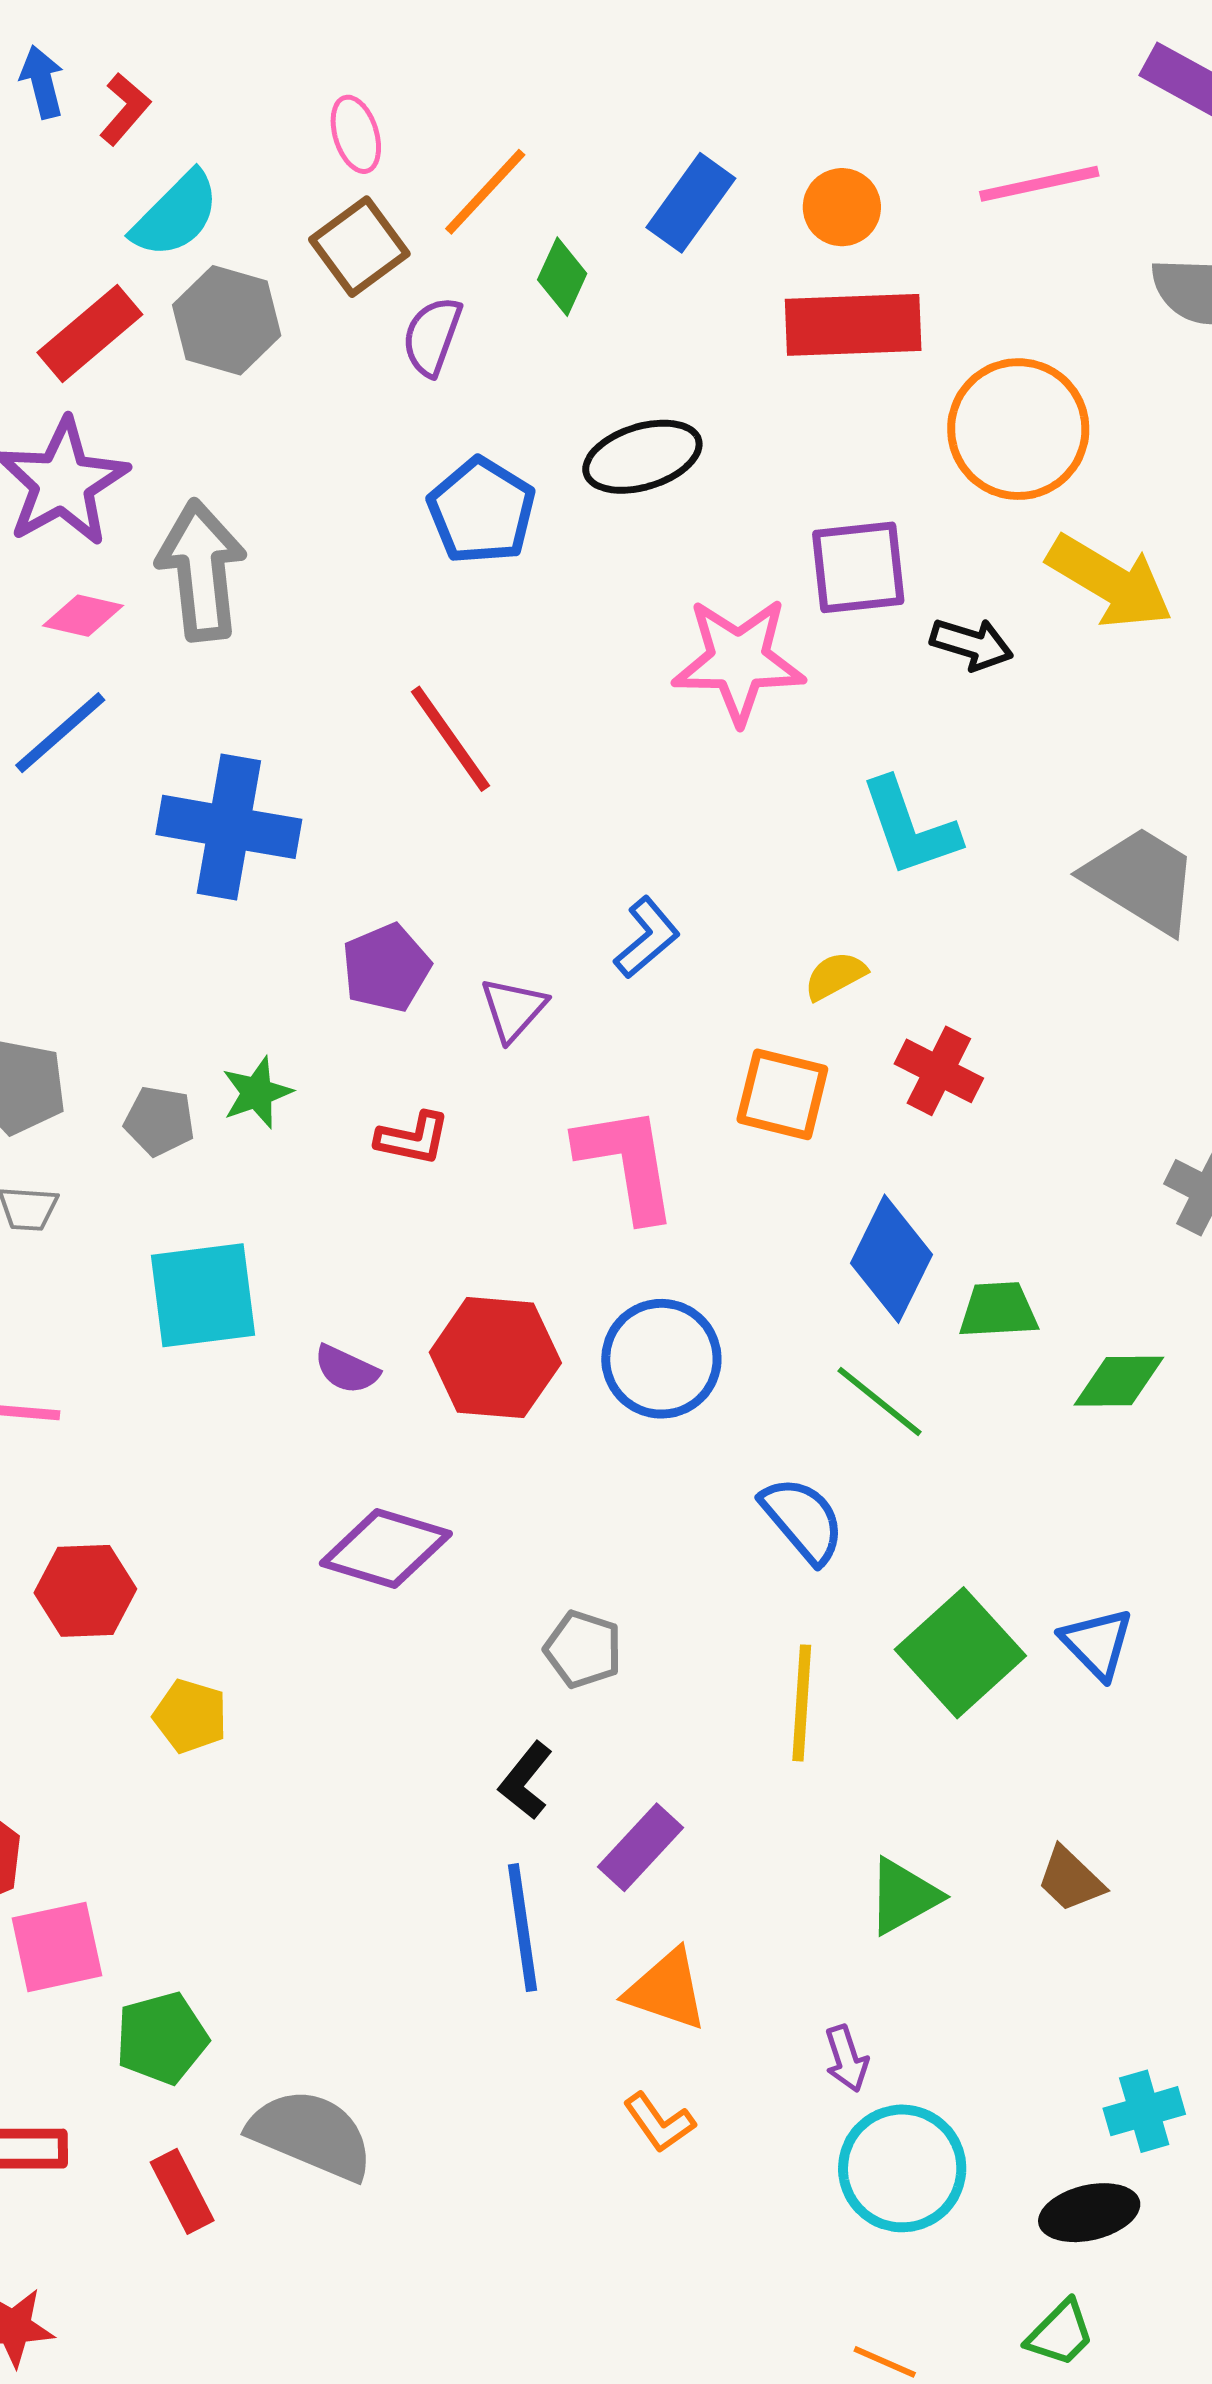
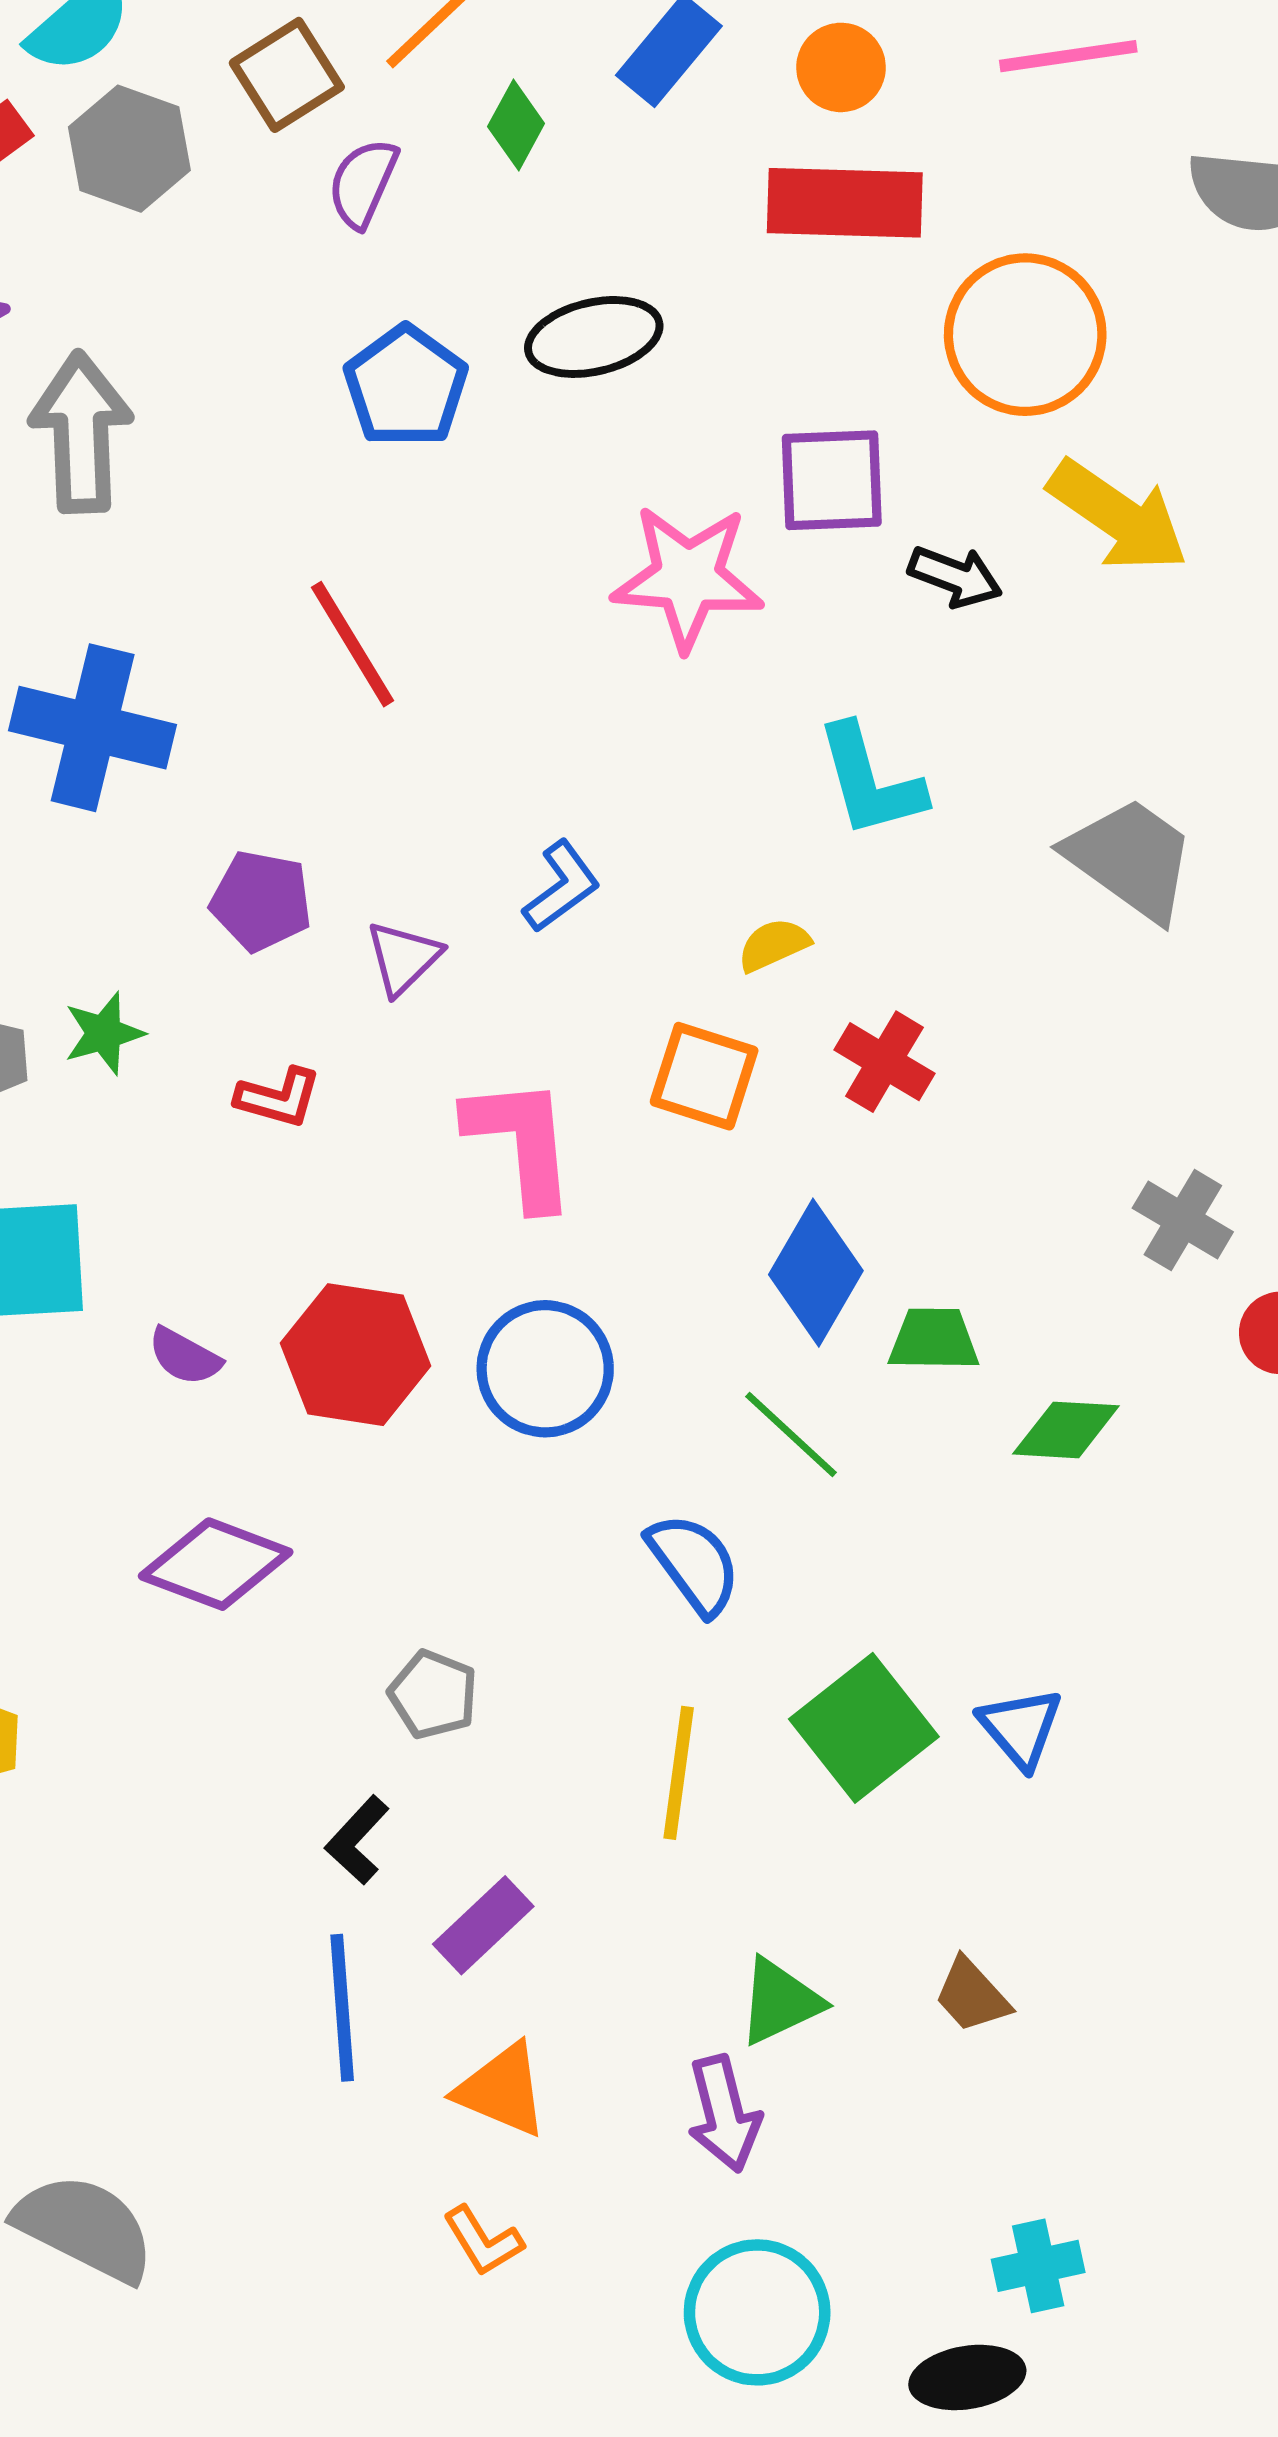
purple pentagon: (386, 968) -> (261, 901), turned 30
purple arrow: (846, 2059) -> (724, 2114), moved, size x1.5

